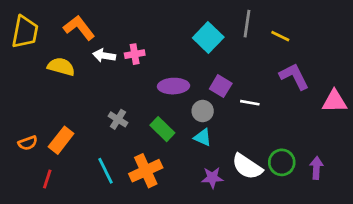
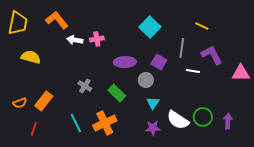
gray line: (247, 24) -> (182, 48), moved
yellow semicircle: (61, 67) -> (31, 57), moved
white line: (250, 103) -> (193, 71), moved
cyan triangle: (203, 137) -> (153, 103), moved, turned 40

